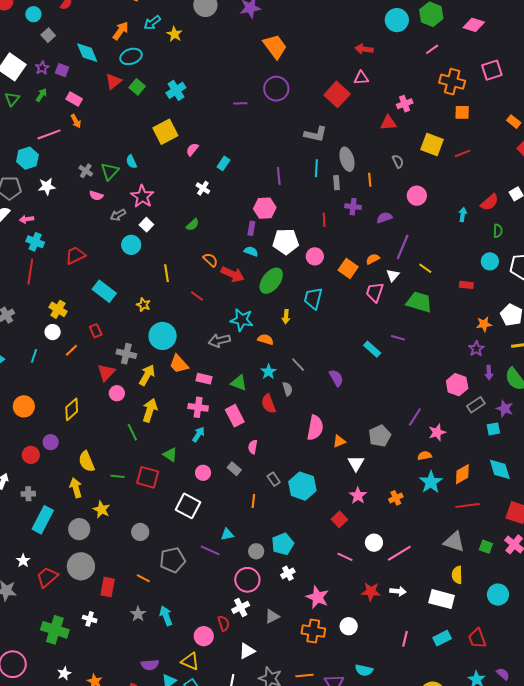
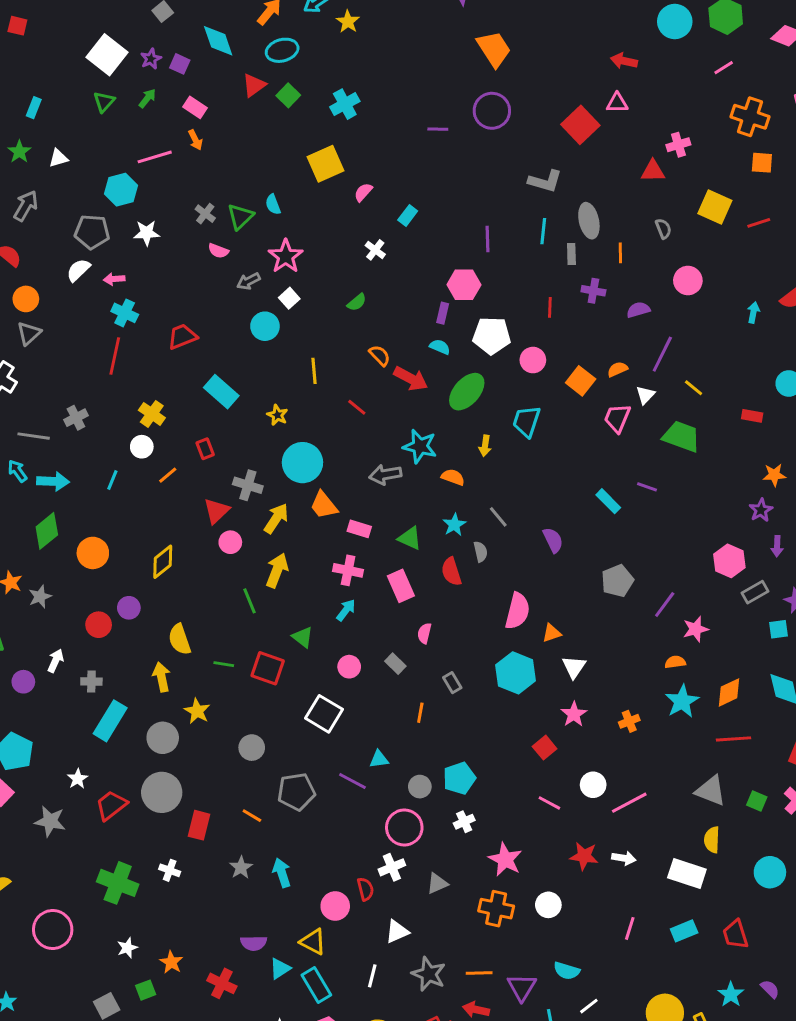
gray pentagon: (380, 436) -> (617, 581), moved
cyan hexagon: (302, 486) -> (516, 673), moved

